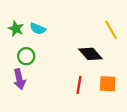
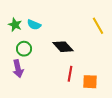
black diamond: (90, 54) -> (63, 47), moved
orange square: (108, 84) -> (90, 82), moved

